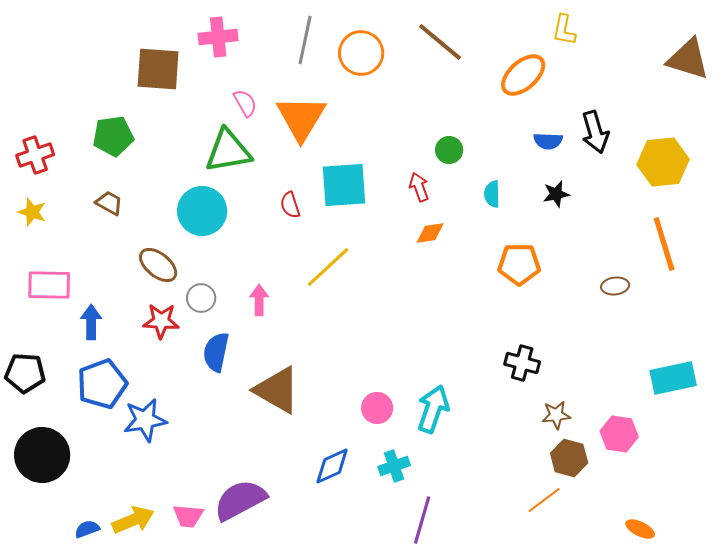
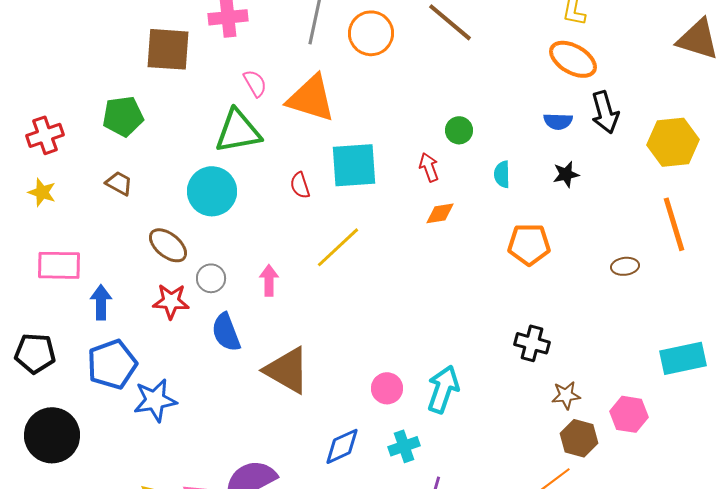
orange ellipse: (523, 75) -> (573, 59), moved, turned 72
orange triangle: (301, 118) -> (311, 98), turned -44
blue semicircle: (216, 352) -> (226, 332), turned -33

